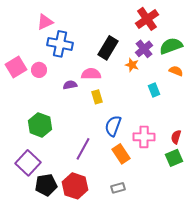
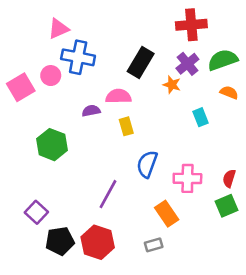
red cross: (147, 19) -> (191, 25), turned 30
pink circle: (39, 70) -> (51, 76), moved
green hexagon: (40, 125) -> (52, 145), moved
orange rectangle: (121, 154) -> (167, 214), moved
purple square: (28, 163) -> (36, 212), size x0.7

